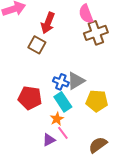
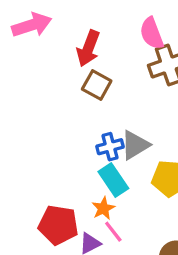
brown square: (37, 45) -> (97, 85), moved
blue cross: (61, 82) -> (110, 147), turned -35
red pentagon: (30, 98) -> (58, 225), moved

